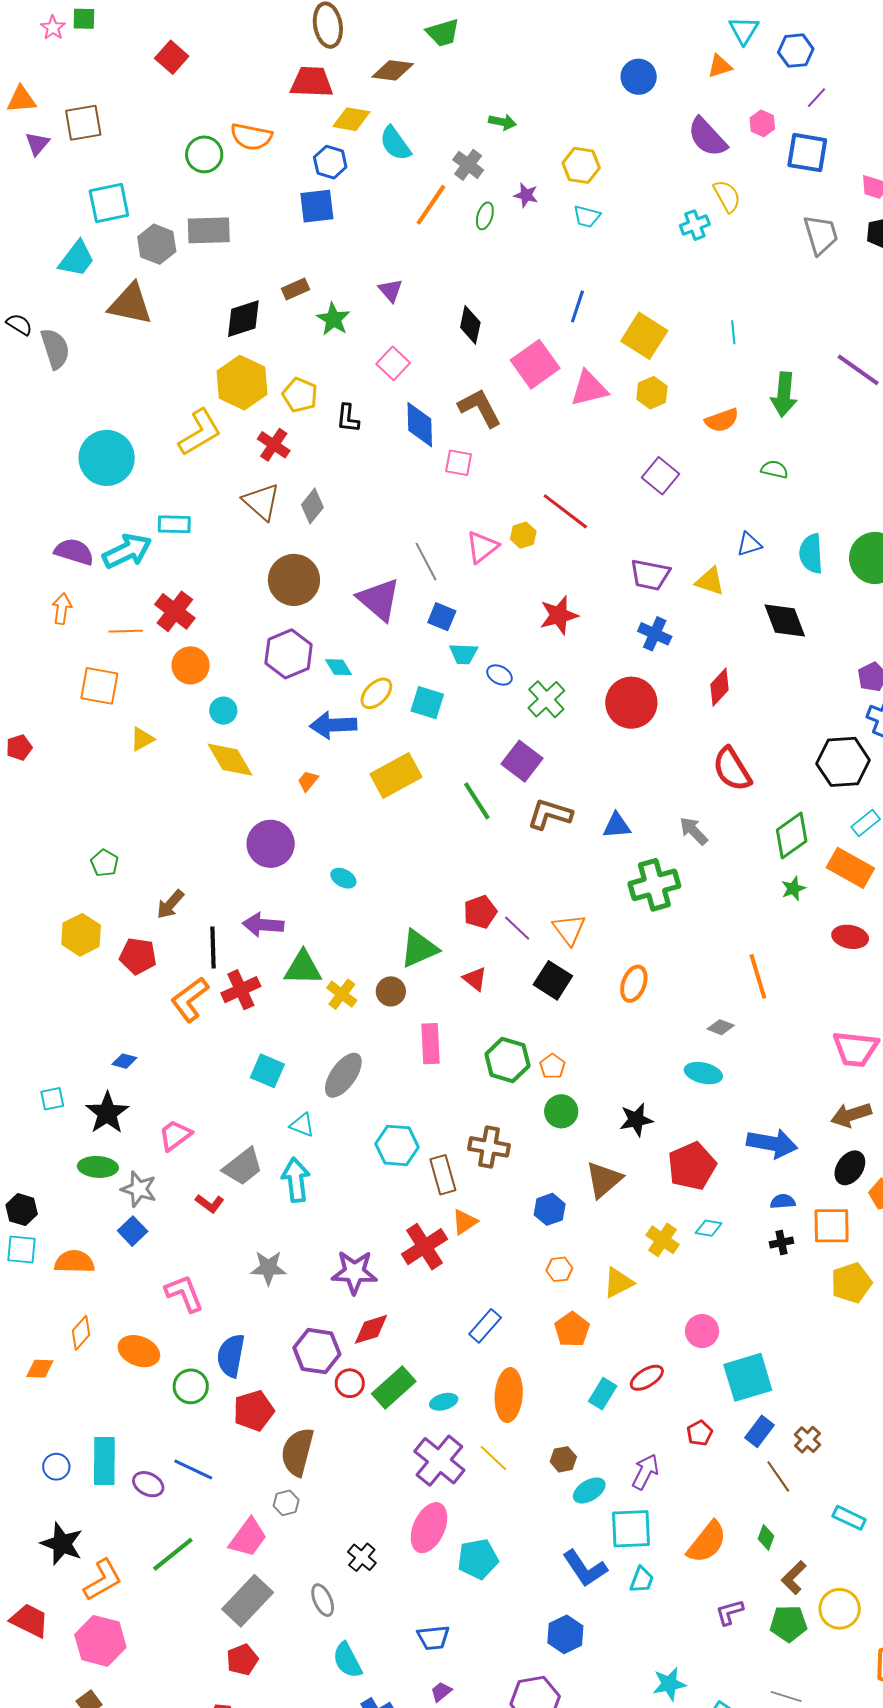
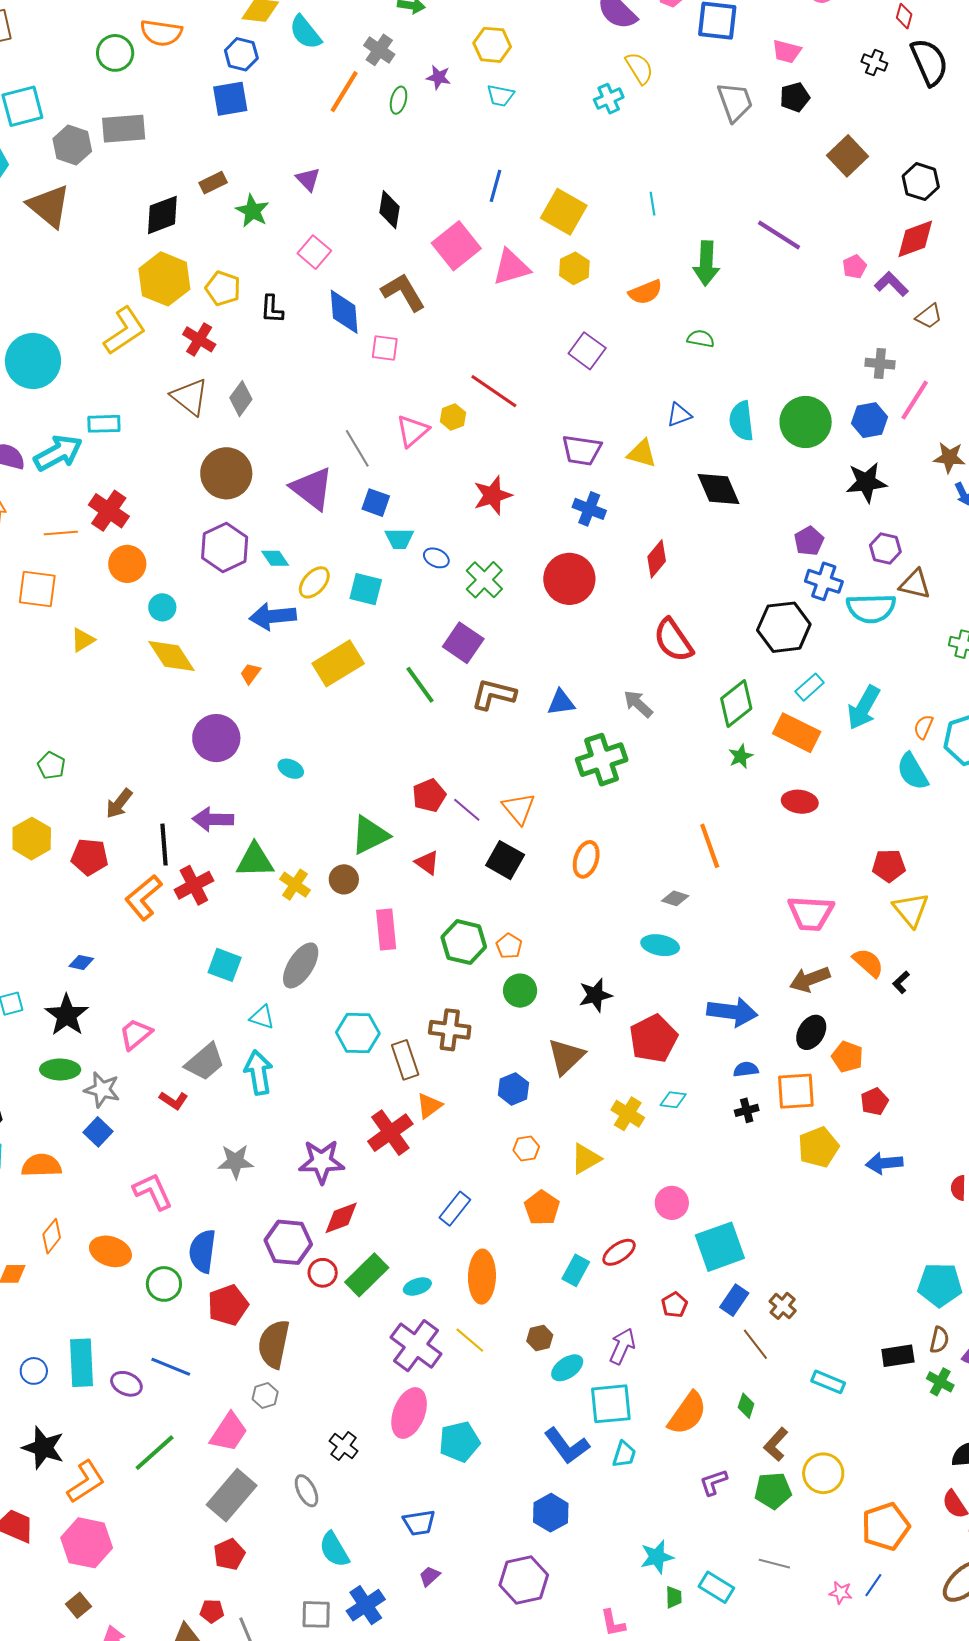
brown triangle: (130, 304) -> (49, 206), turned 30

